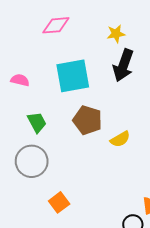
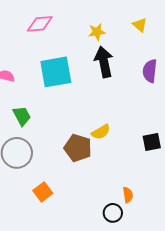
black arrow: (123, 65) -> (104, 62), turned 148
brown pentagon: (88, 120) -> (78, 148), moved

